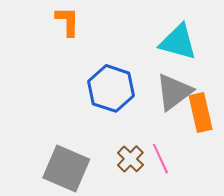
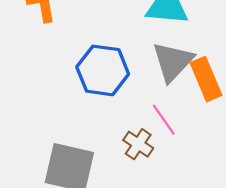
pink line: (160, 159) -> (164, 120), moved

